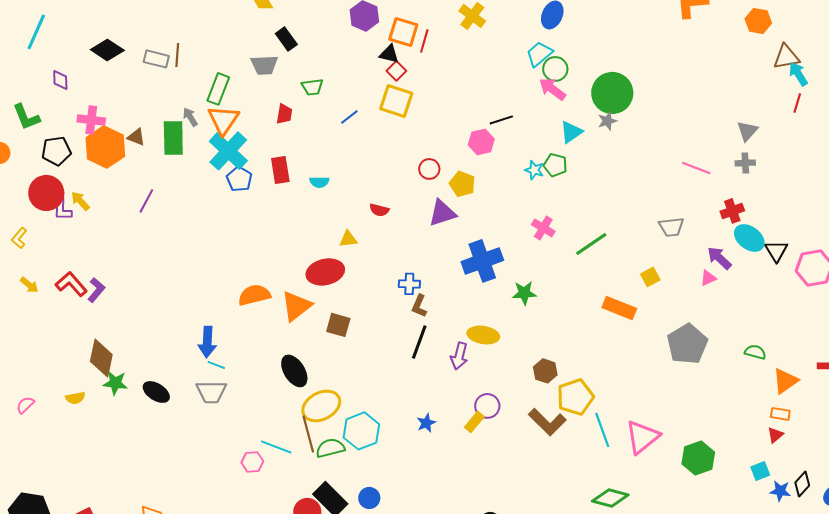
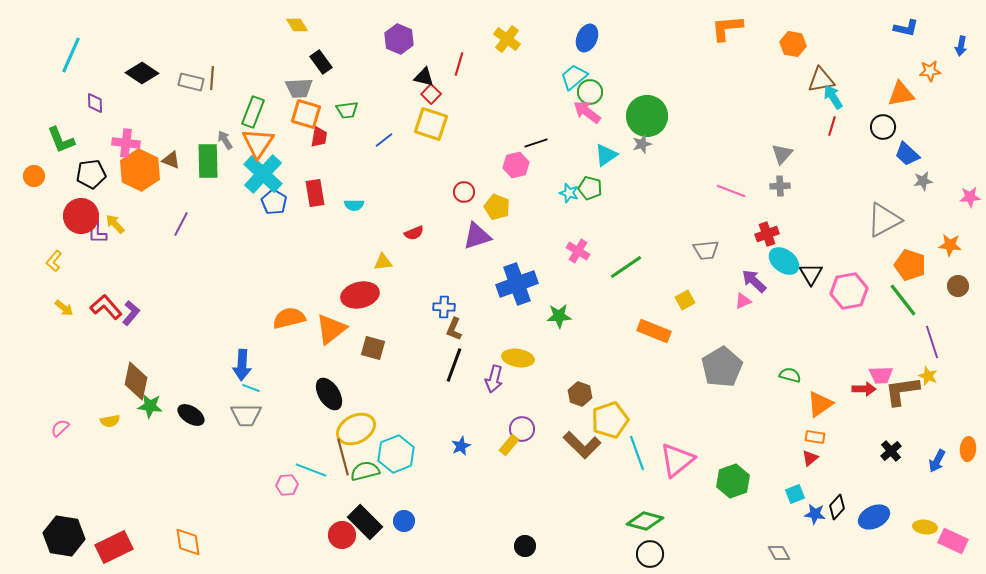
orange square: (403, 32) -> (306, 114), moved
red semicircle: (379, 210) -> (414, 233), turned -36

